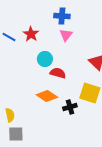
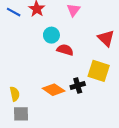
orange diamond: (47, 96) -> (54, 90), moved

